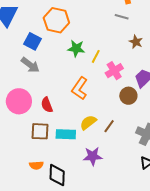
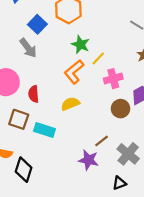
orange L-shape: (80, 88) -> (74, 72), moved
yellow semicircle: (88, 122) -> (70, 104), moved
brown line: (109, 126) -> (102, 141), moved
purple star: (93, 156) -> (89, 160), moved

